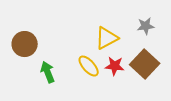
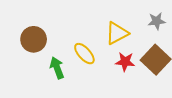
yellow ellipse: (89, 66) -> (84, 54), moved

